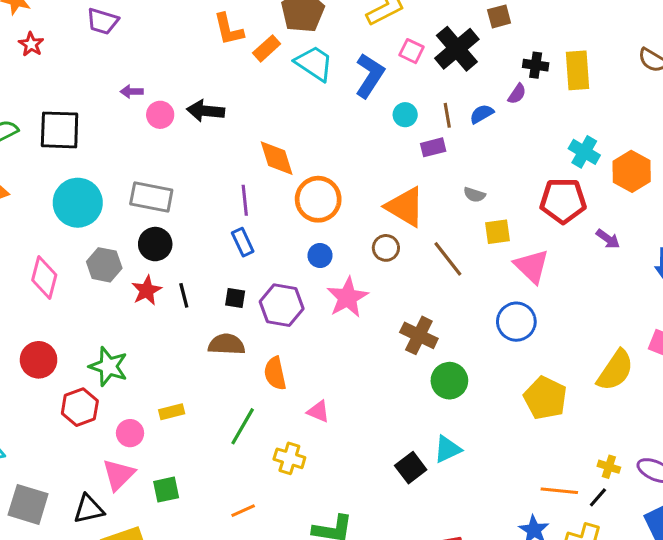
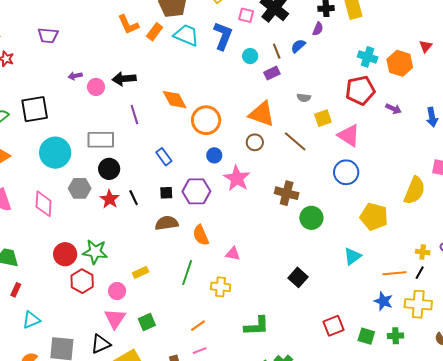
purple line: (245, 200) -> (134, 115), moved
red circle: (39, 360) -> (65, 254), moved
cyan triangle: (447, 449) -> (352, 256), moved

